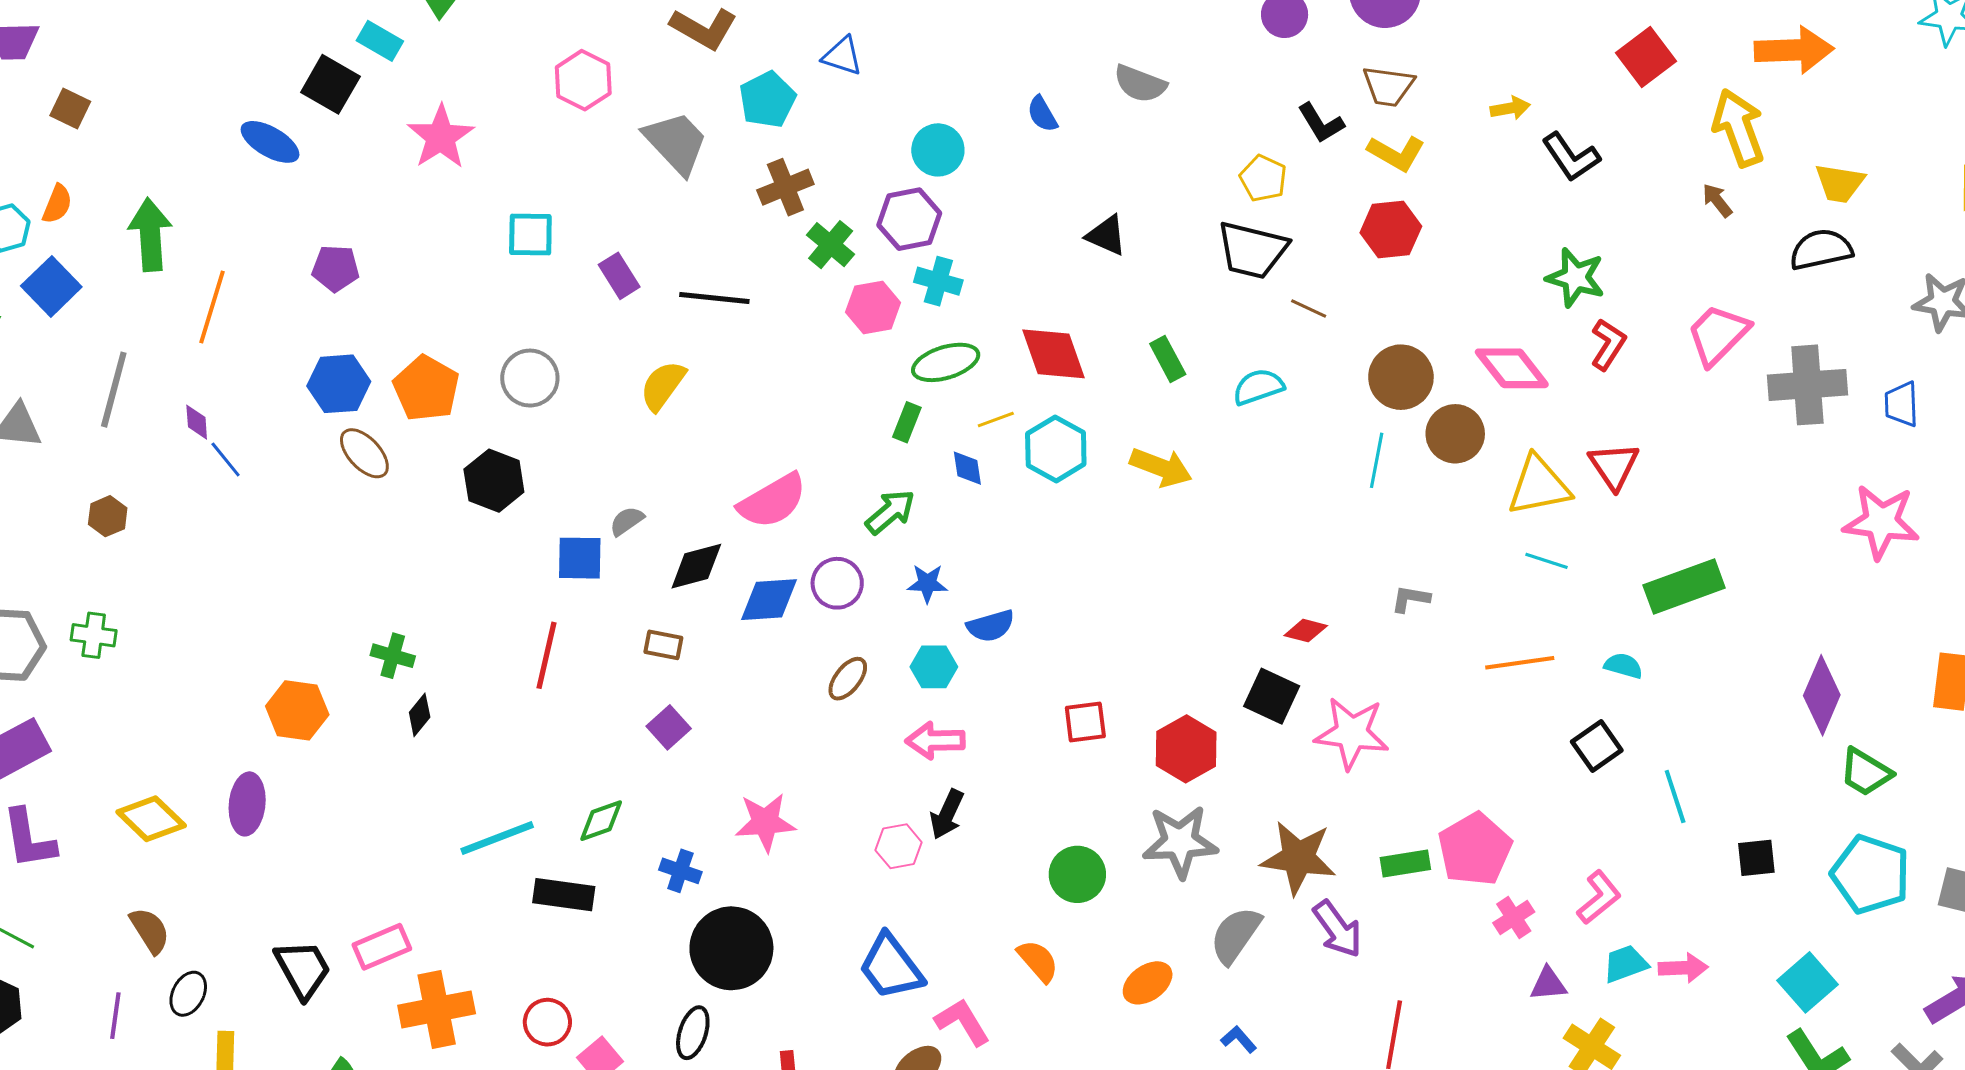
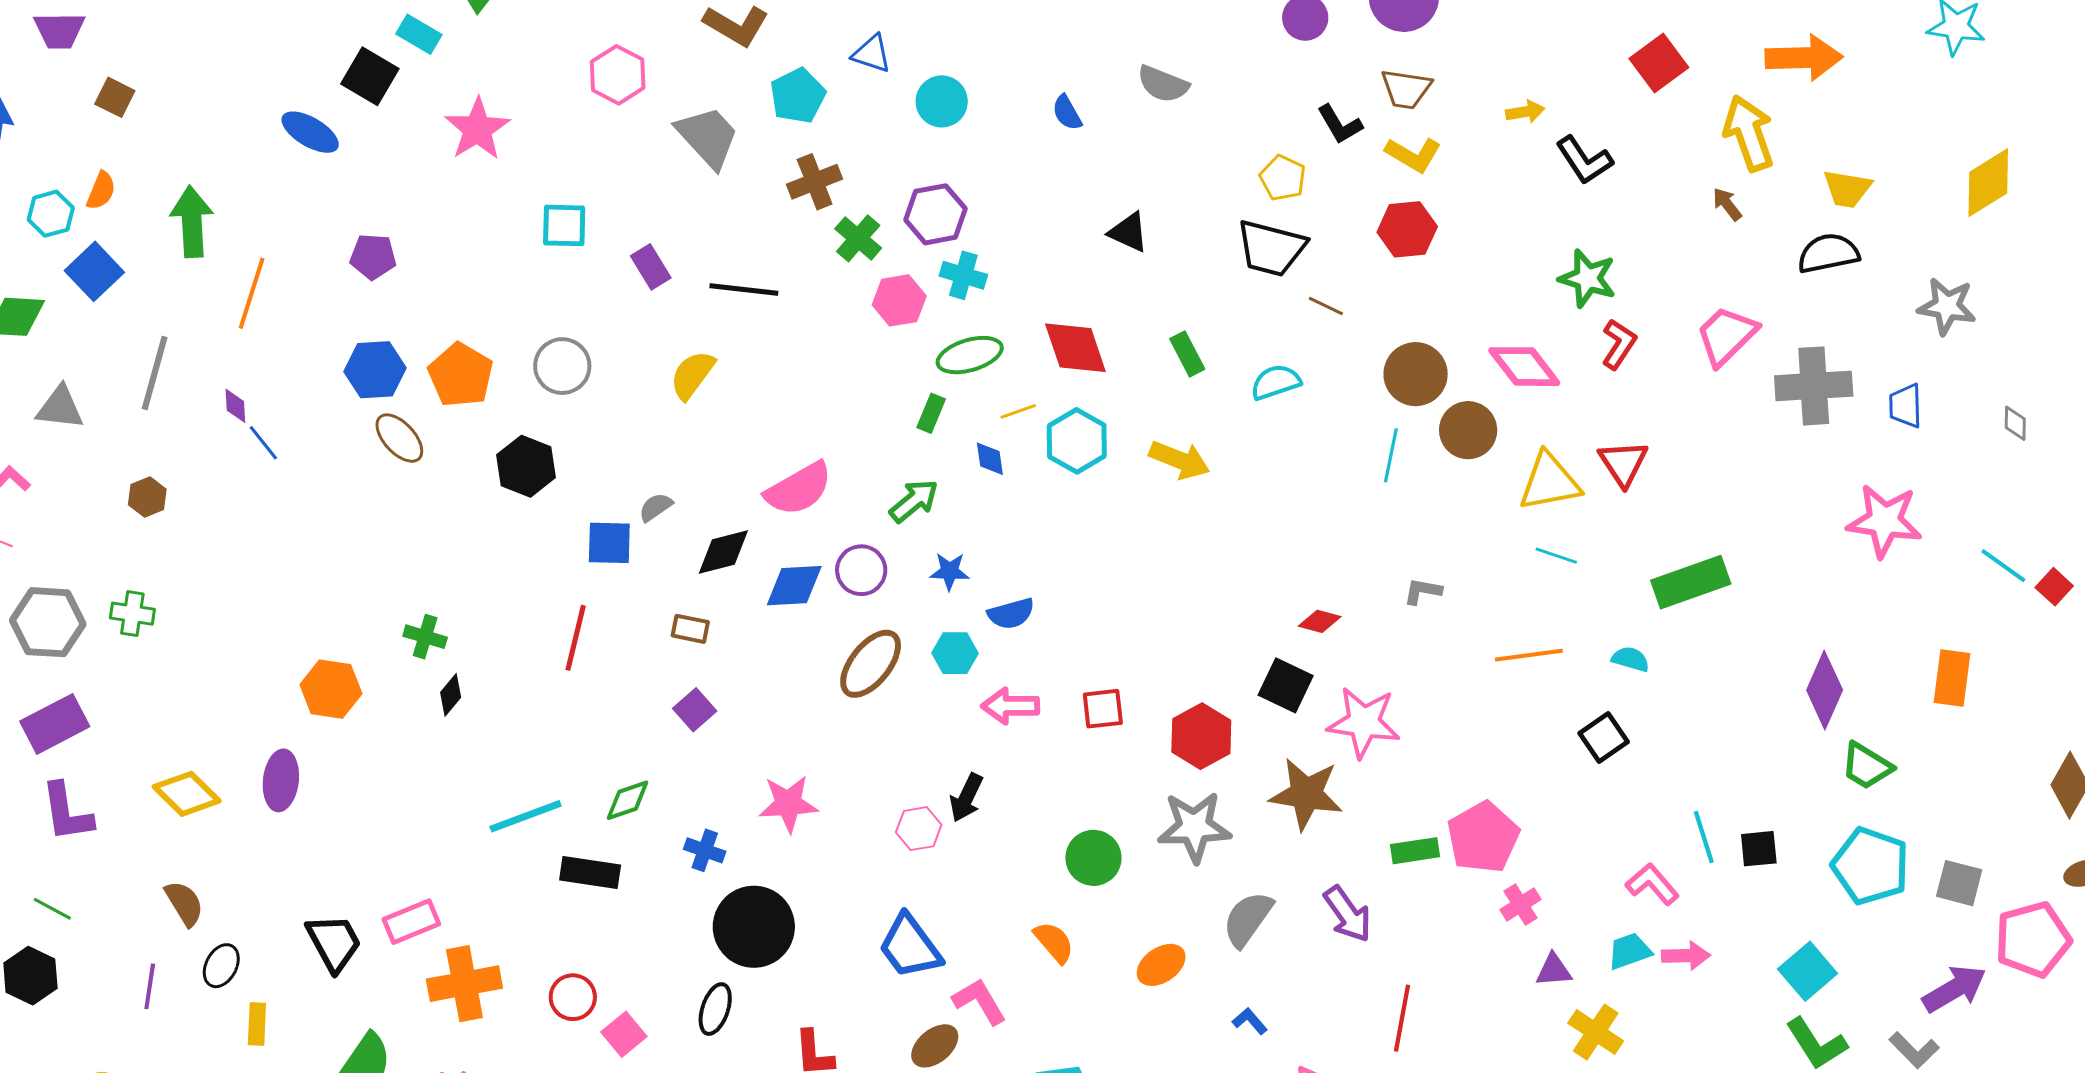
cyan circle: (938, 150) -> (942, 101), moved
brown ellipse: (848, 679) -> (871, 664), size x1.6
pink arrow: (935, 741) -> (1010, 706), moved
cyan line: (1675, 796) -> (1704, 837), moved
brown star: (1298, 858) -> (1306, 794), moved
pink L-shape: (1599, 898) -> (1652, 884), moved, turned -92

